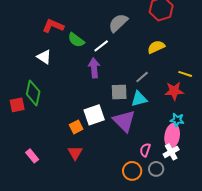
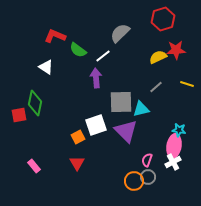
gray line: (142, 77) -> (156, 87), moved
red star: (174, 91) -> (176, 50), moved
gray square: (119, 92) -> (121, 102), size x1.4
gray circle: (156, 169) -> (148, 177), moved

